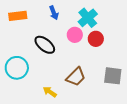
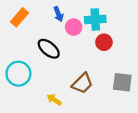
orange rectangle: (18, 16) -> (19, 17), turned -42
cyan cross: (88, 18) -> (95, 19), turned 36
pink circle: (75, 35) -> (74, 27), moved

